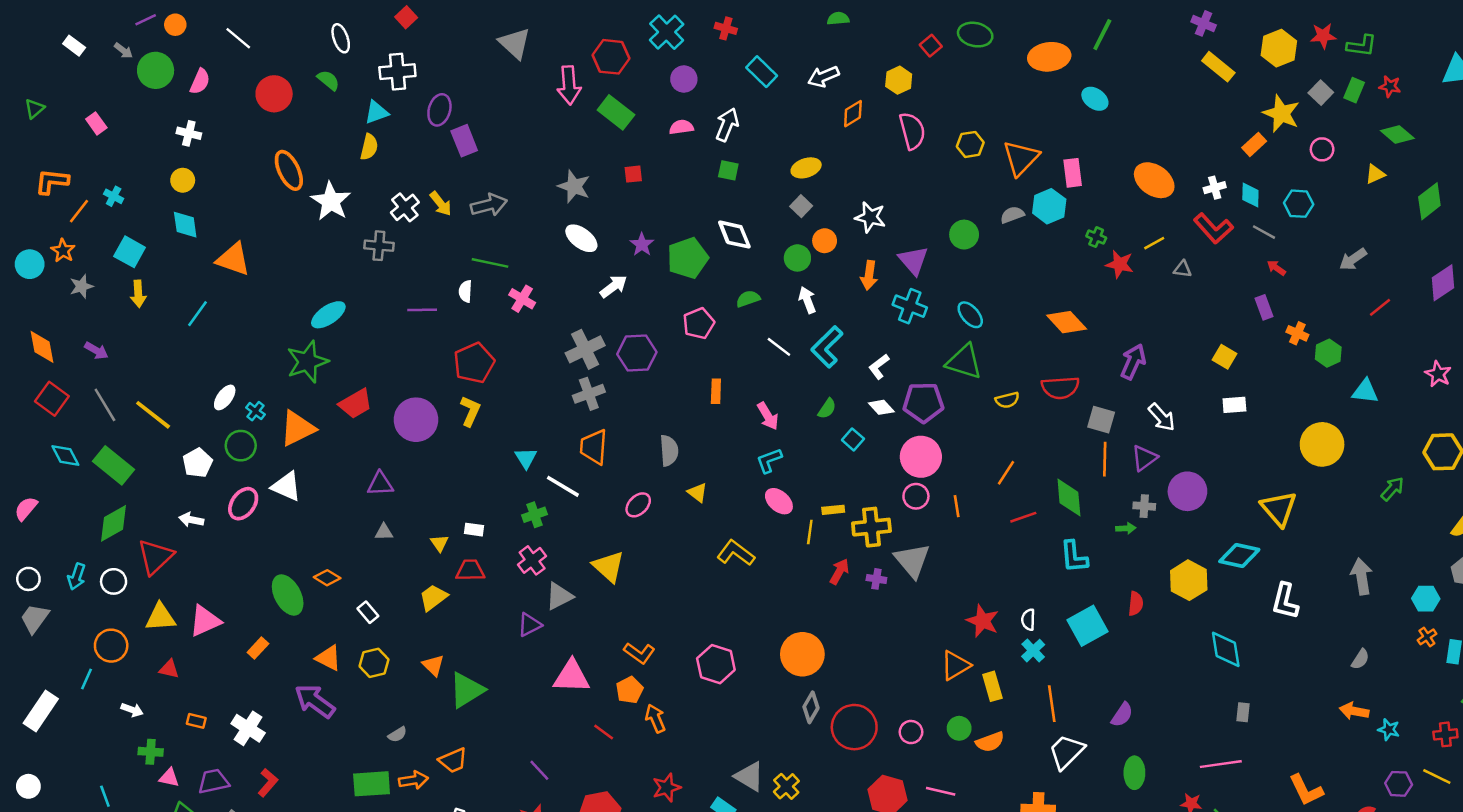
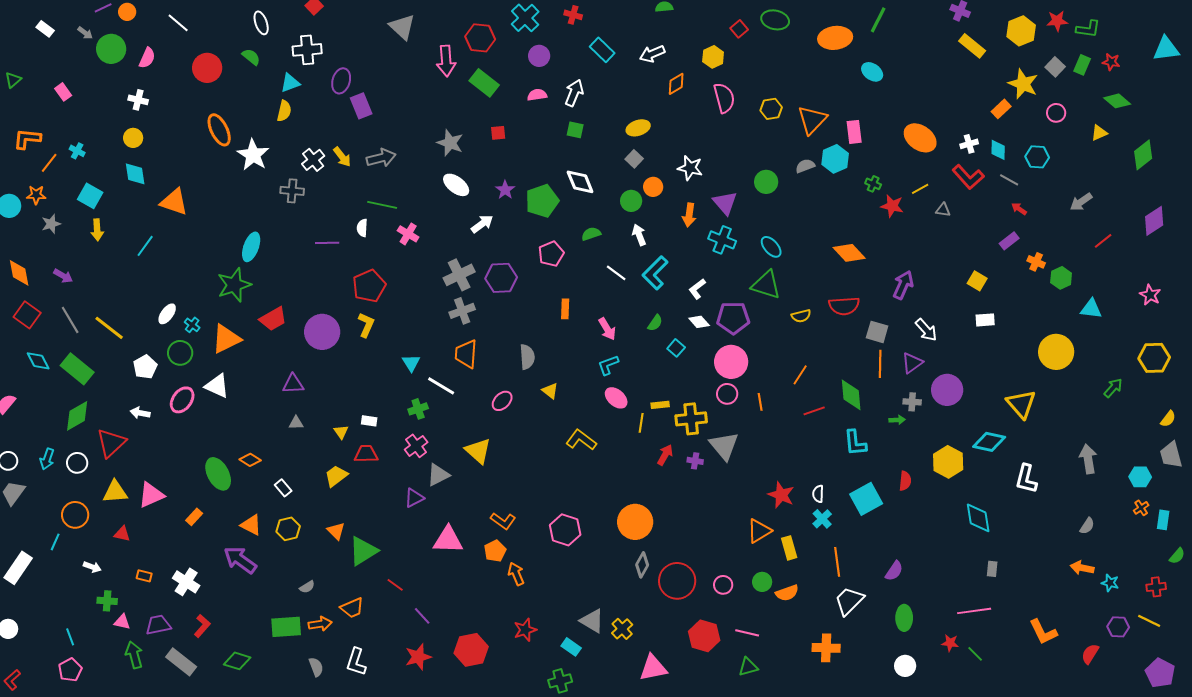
orange star: (63, 251) -> (36, 195), turned -30
purple rectangle: (1264, 307) -> (1009, 241), turned 72
cyan ellipse: (328, 315) -> (251, 247), turned -36
red line: (604, 732) -> (395, 585), moved

